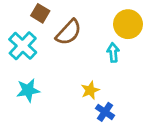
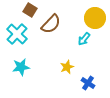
cyan arrow: (113, 53) -> (84, 39), turned -136
blue cross: (105, 112) -> (88, 83), moved

